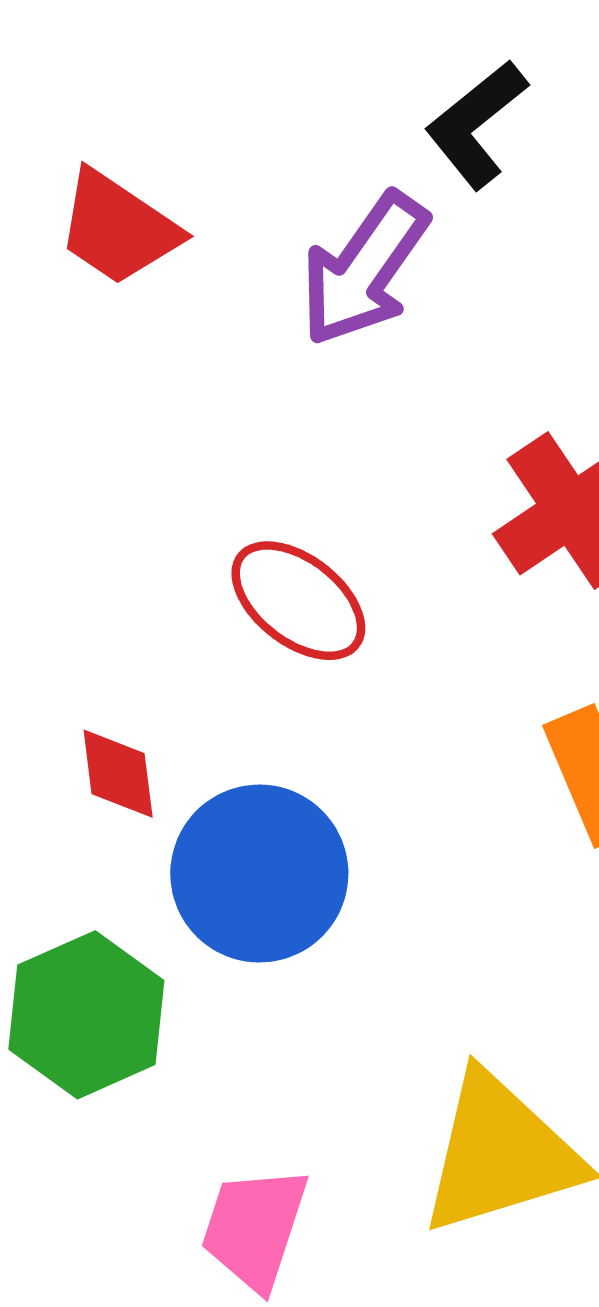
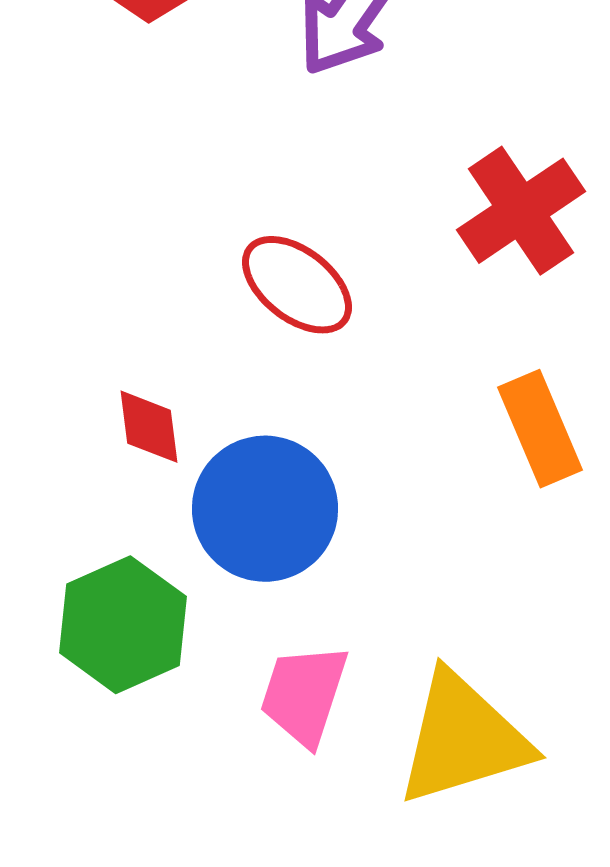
pink trapezoid: (254, 1228) -> (304, 695), moved

